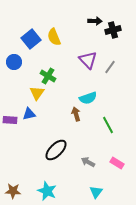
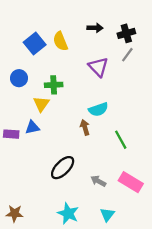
black arrow: (95, 21) -> (95, 28), moved
blue circle: (14, 62) -> (19, 78), moved
gray line: (110, 67) -> (127, 55), moved
green cross: (48, 76) -> (54, 85), turned -35
pink rectangle: (117, 163) -> (131, 182), size x1.5
cyan star: (47, 191) -> (68, 213), moved

